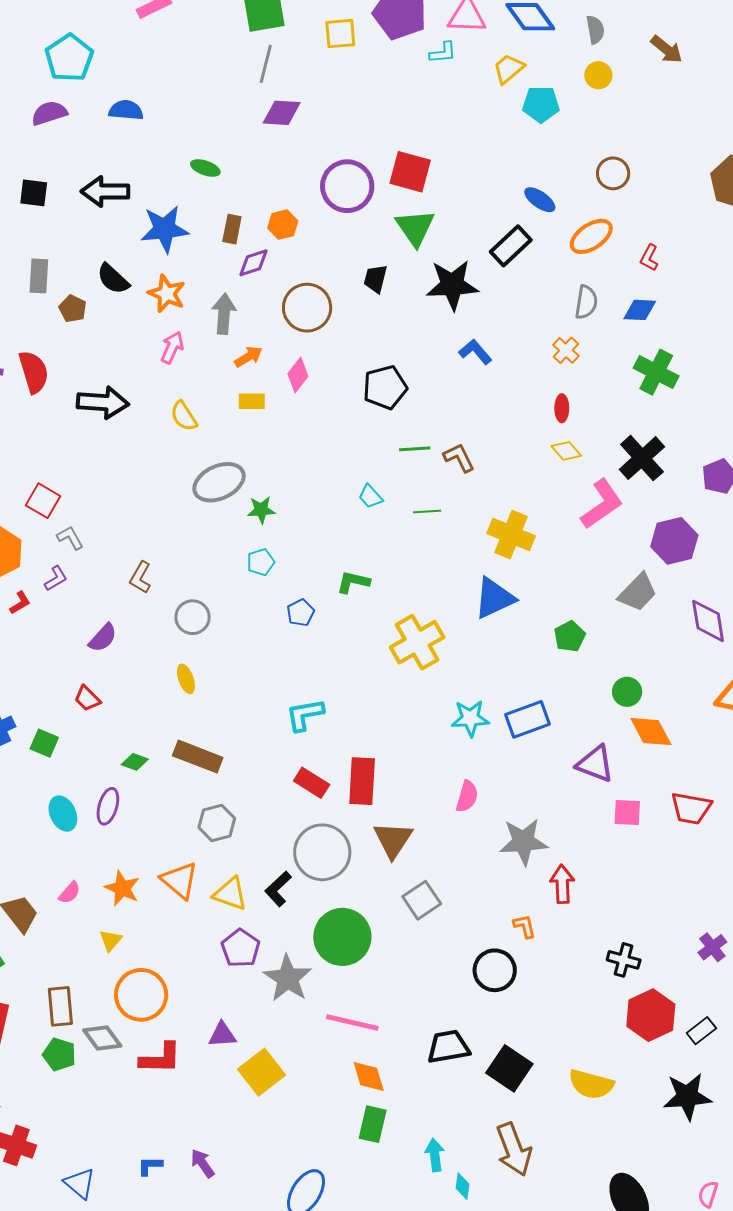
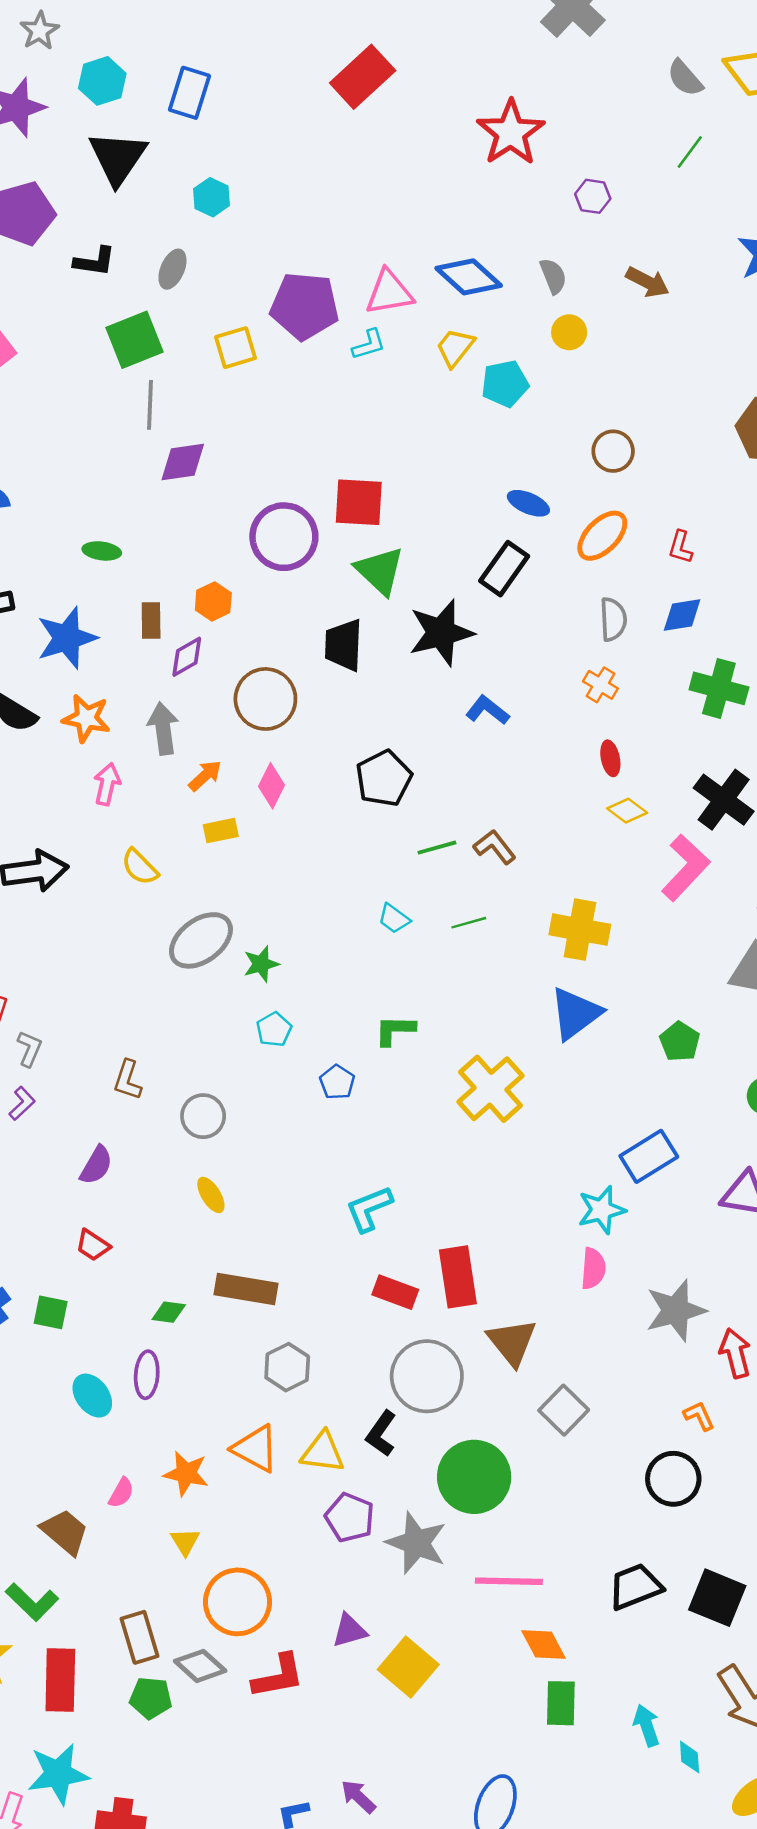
black trapezoid: (376, 279) -> (344, 645), size x1.4
gray L-shape: (70, 538) -> (29, 1049), turned 64
cyan star: (470, 718) -> (602, 1210), moved

